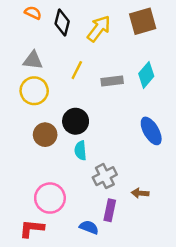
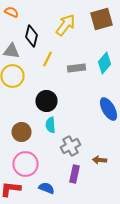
black diamond: (62, 22) -> (32, 36), moved
brown circle: (45, 135) -> (22, 132), moved
blue semicircle: (89, 227) -> (46, 188), moved

